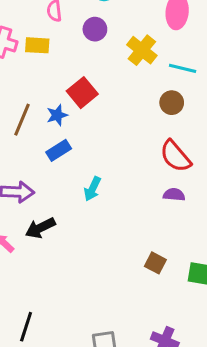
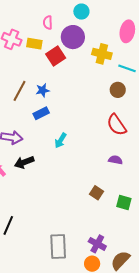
purple circle: (95, 29) -> (73, 37), size x1.5
yellow cross: (142, 50) -> (102, 54), turned -30
red square: (82, 93) -> (56, 56), moved
purple semicircle: (174, 195) -> (115, 160), moved

